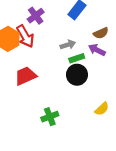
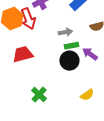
purple arrow: (97, 50) -> (90, 54), moved
green cross: (50, 117) -> (39, 95), turned -35

